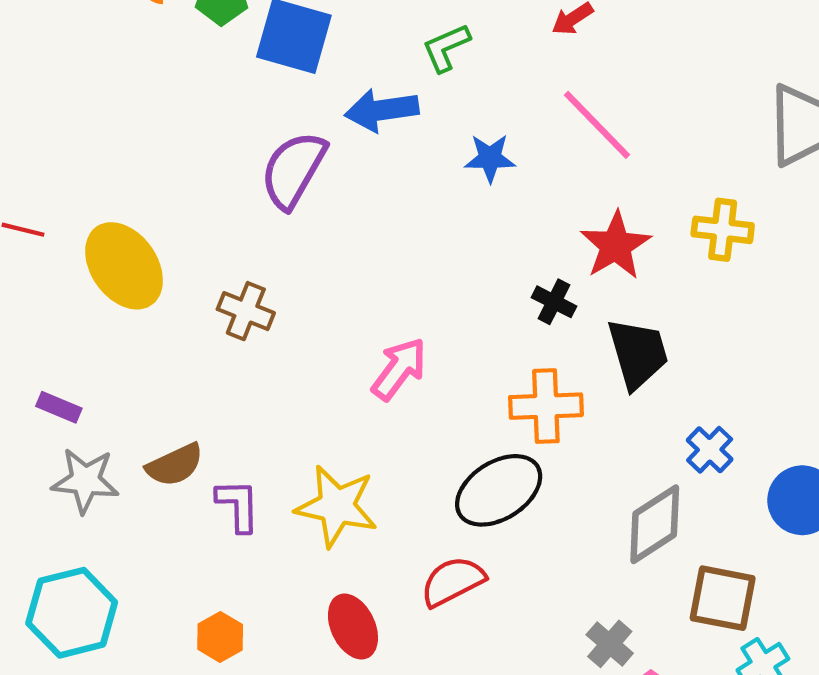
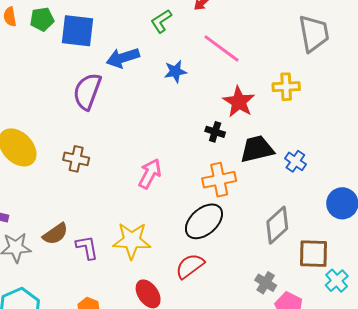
green L-shape: (446, 48) -> (161, 21), moved
black trapezoid: (638, 353) -> (257, 149), turned -78
blue cross: (710, 450) -> (295, 161), moved

